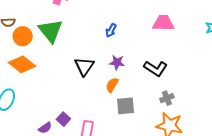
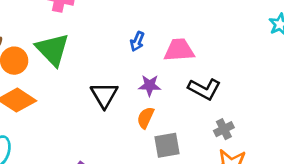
pink trapezoid: (163, 23) -> (179, 50), moved

